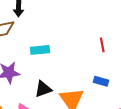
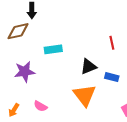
black triangle: (43, 89) -> (88, 67), moved

